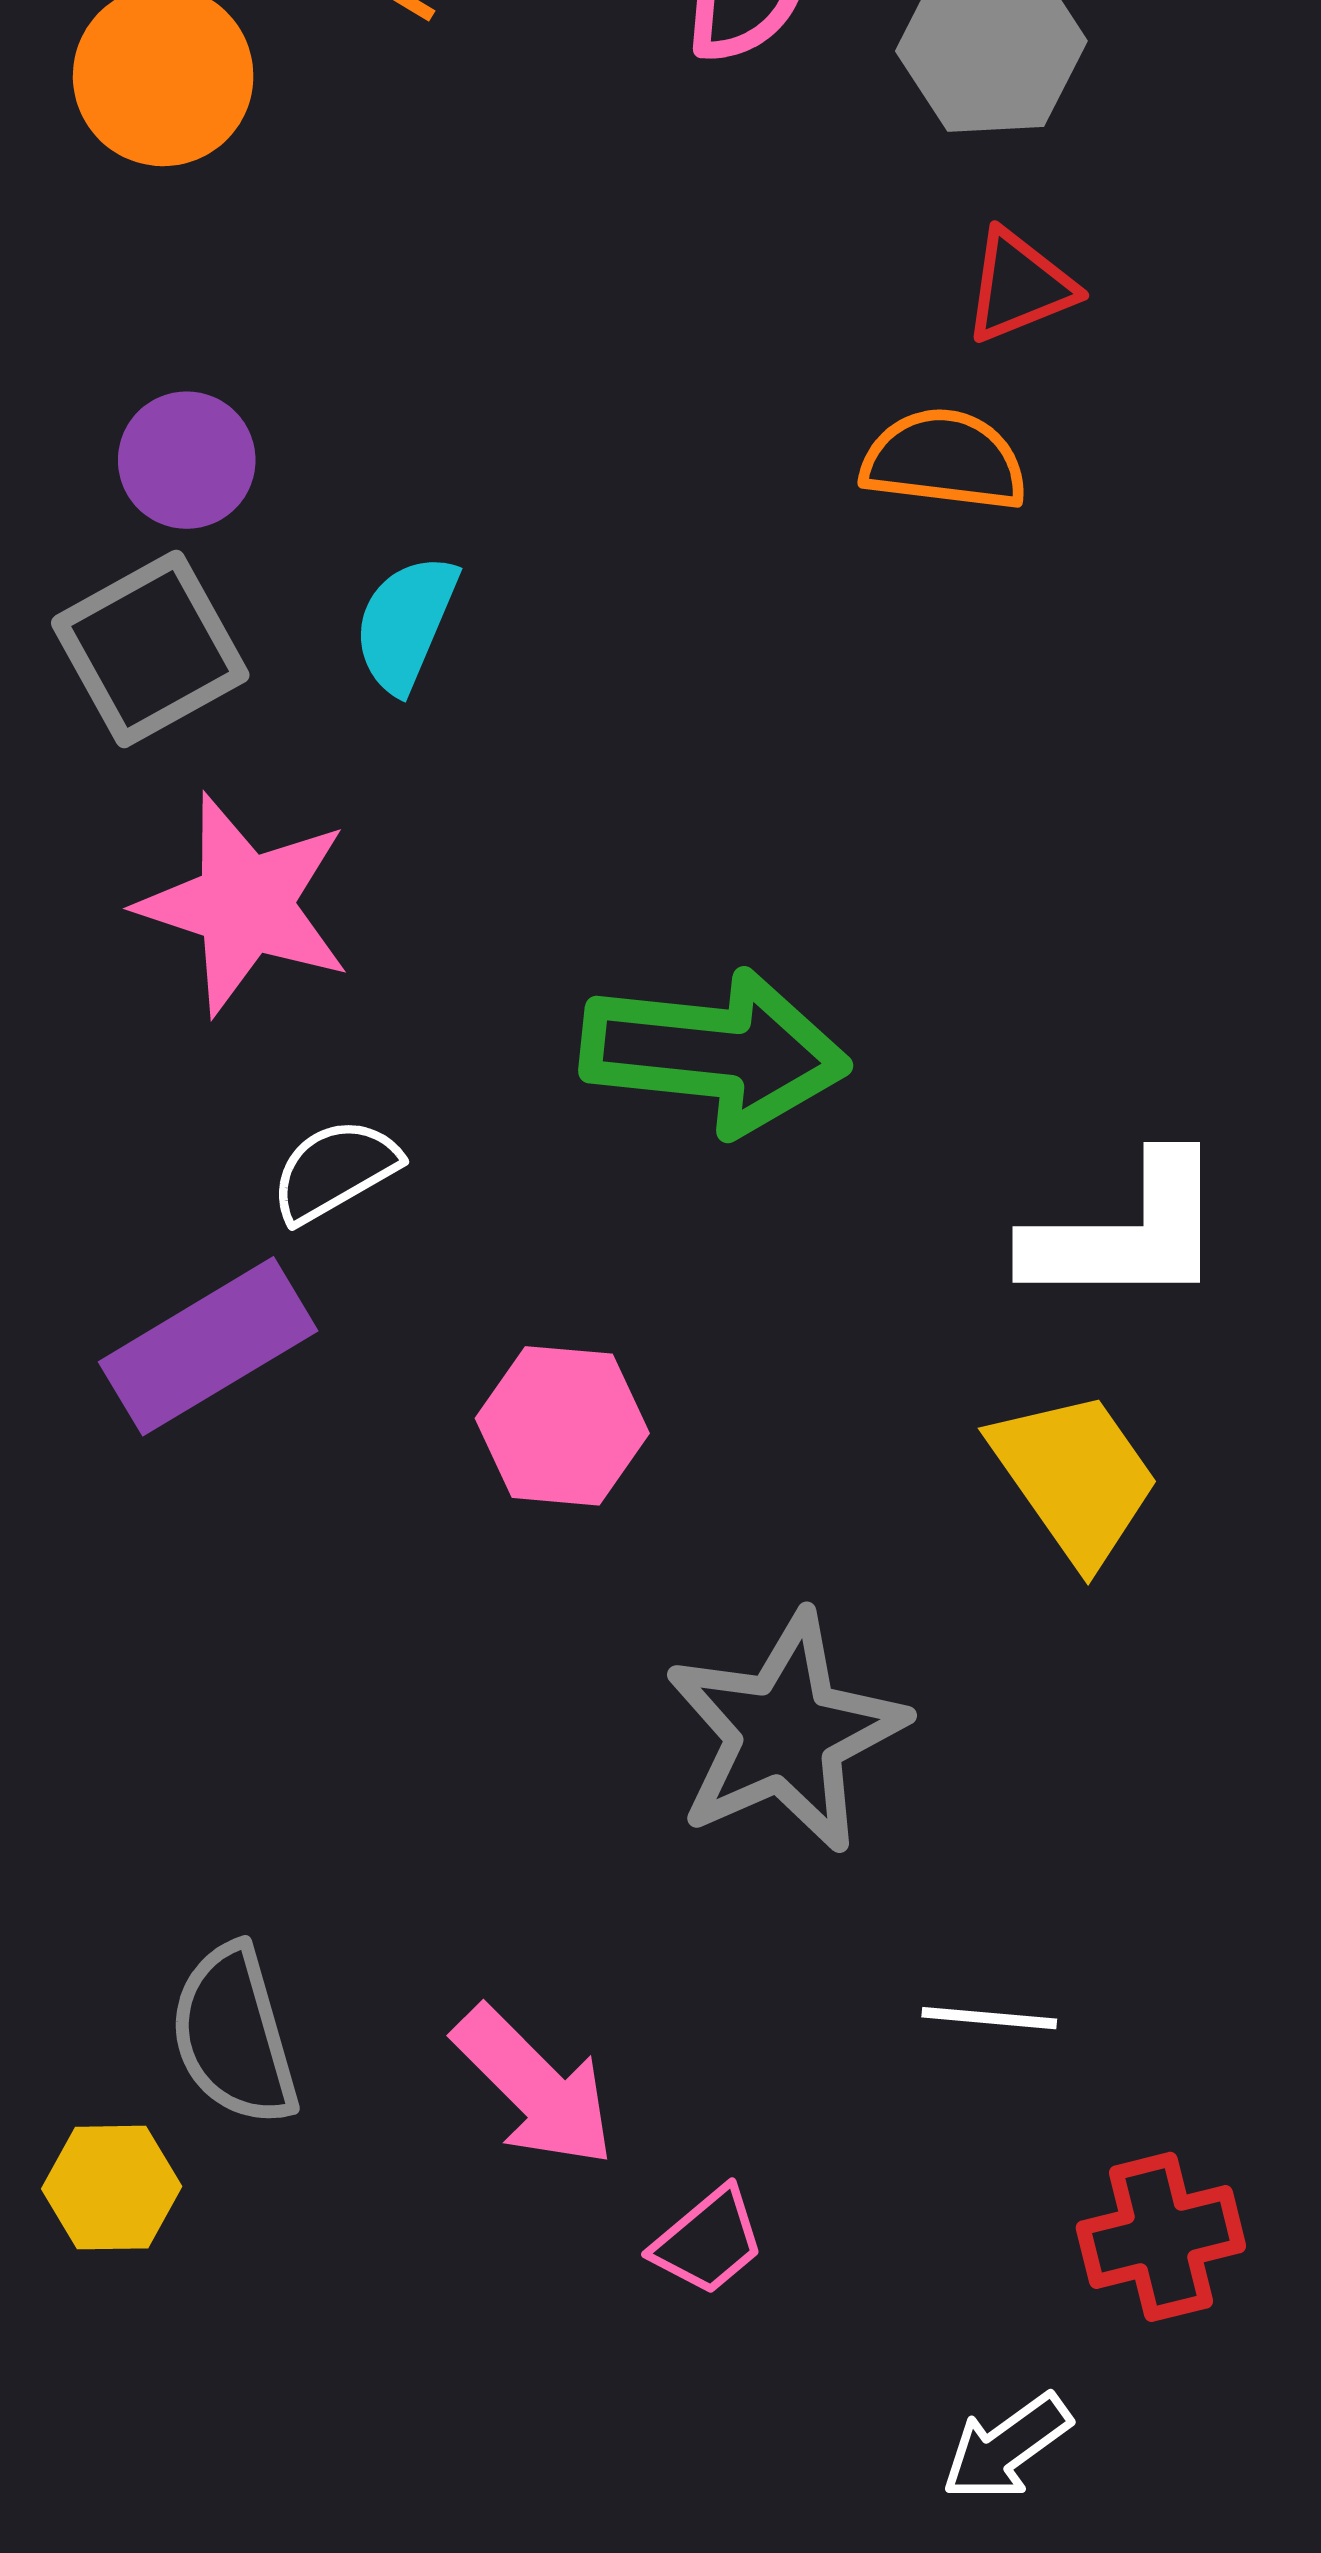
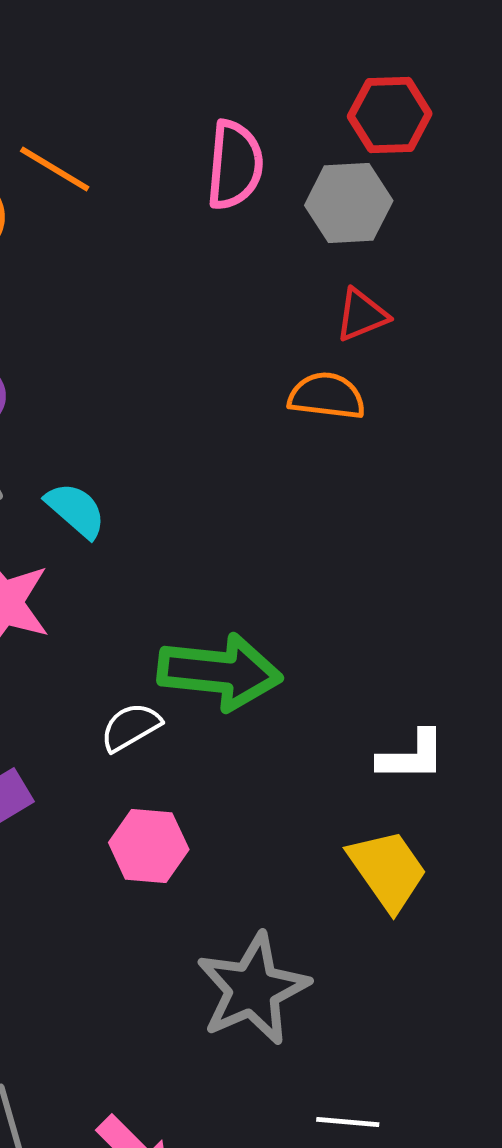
cyan semicircle: (406, 623) -> (76, 510), moved, turned 108
white semicircle: (335, 1170) -> (131, 727), moved
white L-shape: (1127, 1233) -> (412, 756), size x0.7

